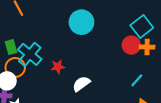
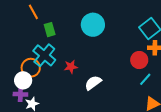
red circle: (131, 45) -> (139, 60), moved
green rectangle: (11, 47) -> (50, 30), moved

